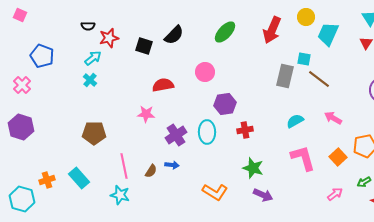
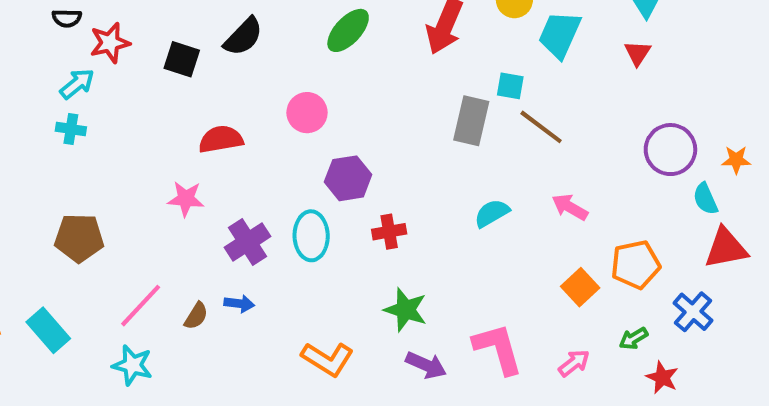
cyan cross: (90, 80) -> (71, 129), turned -32
pink L-shape: (303, 158) -> (498, 349), moved
pink line: (124, 166) -> (141, 306), turned 55

